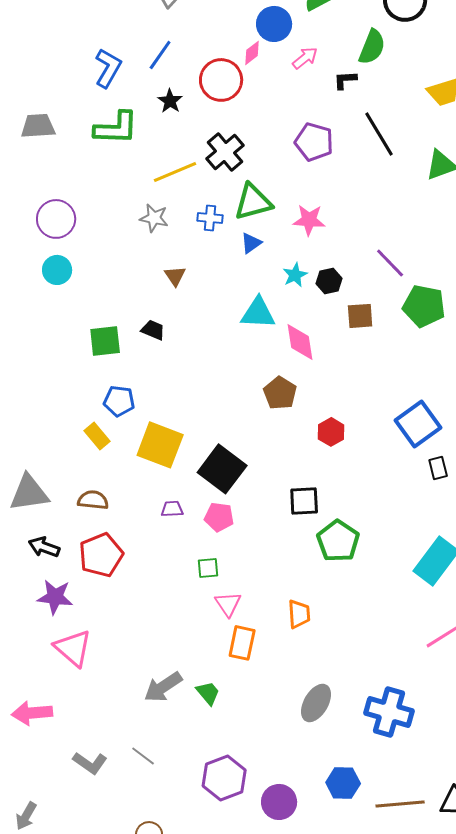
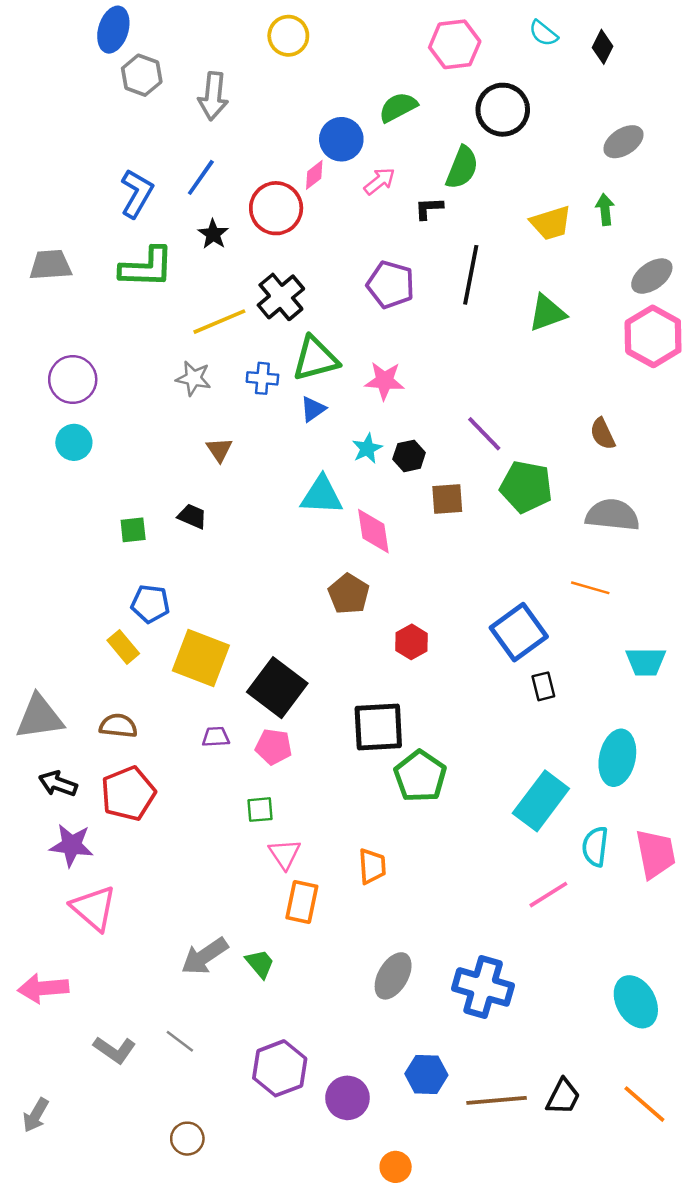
black line: (379, 134) -> (471, 275), turned 42
green square: (105, 341) -> (133, 530), size x0.7
black square: (304, 501) -> (378, 727), size x1.4

